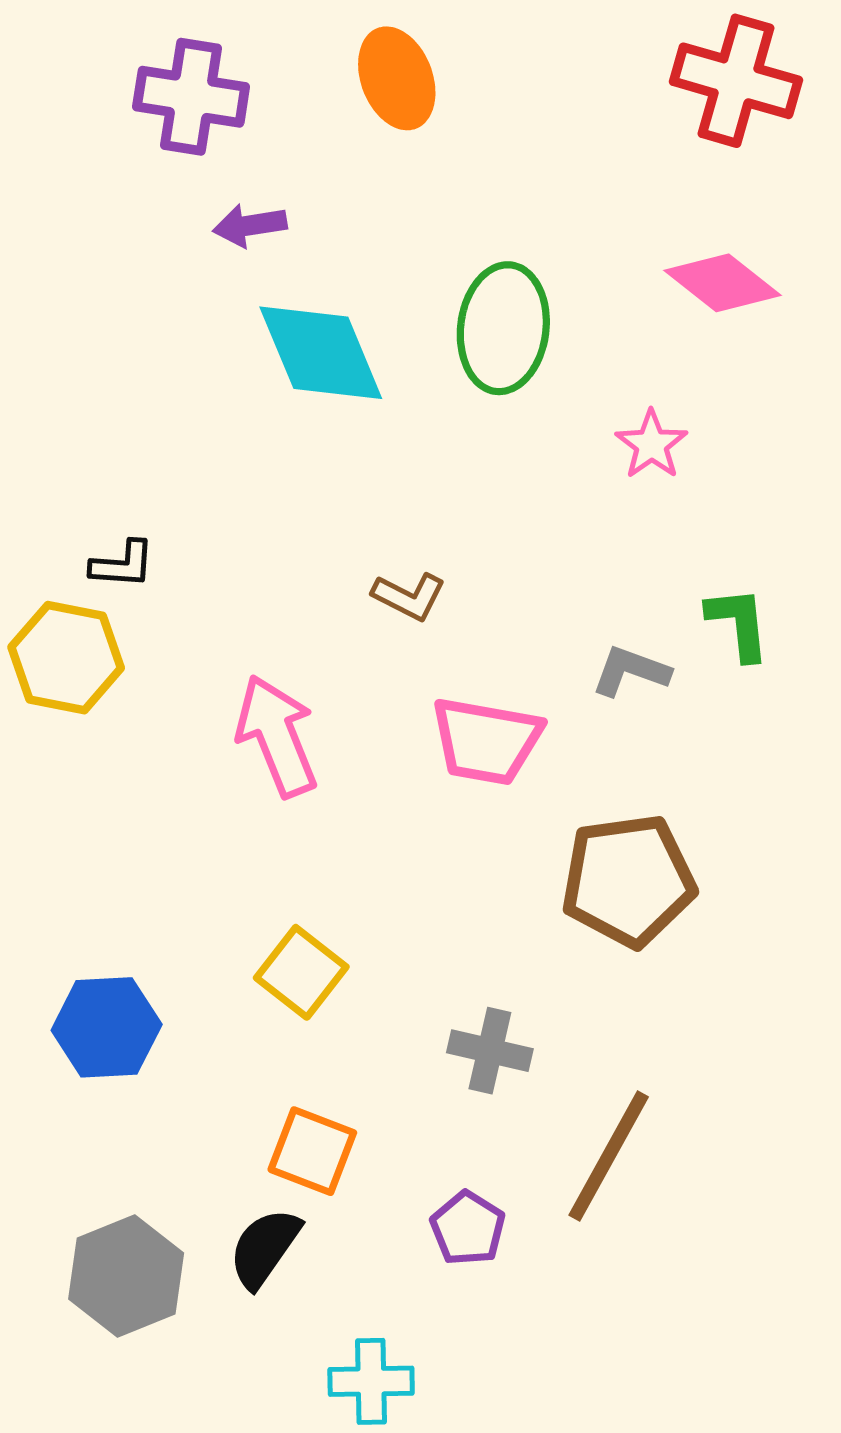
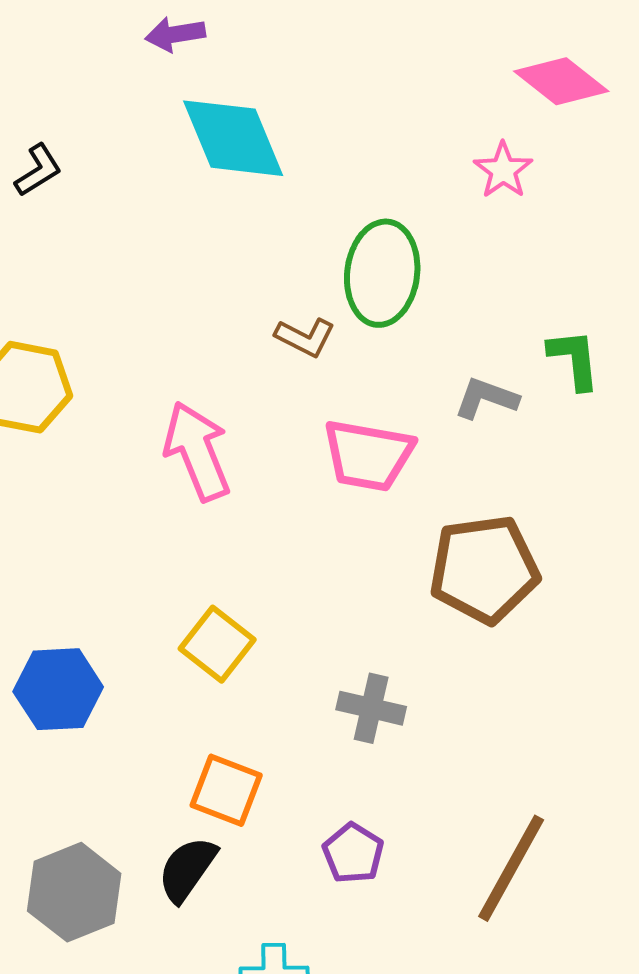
green ellipse: (503, 328) -> (382, 273), moved
pink star: (651, 445) -> (503, 170), moved
black L-shape: (122, 565) -> (38, 170), moved, turned -36
brown line: (609, 1156) -> (511, 868), moved

